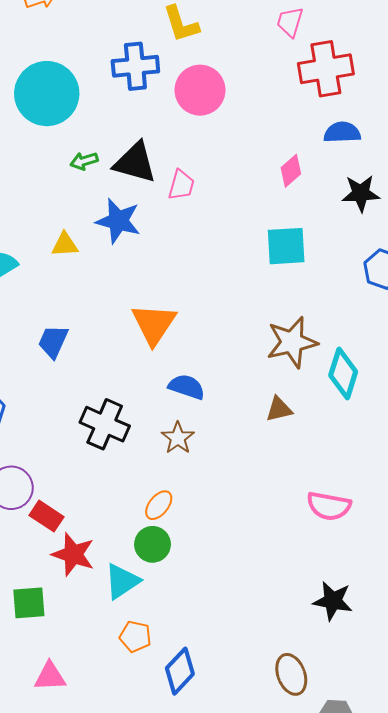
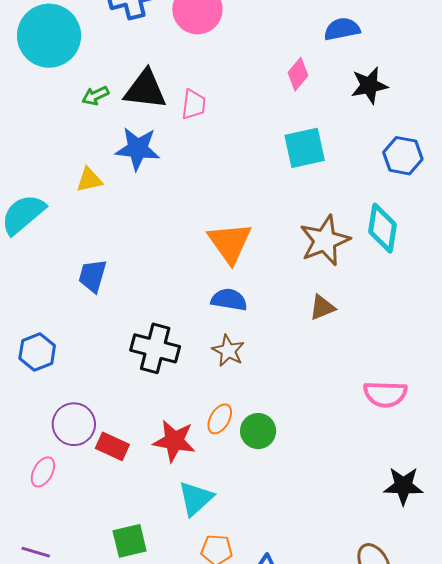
orange triangle: (154, 324) -> (230, 243), moved
cyan diamond: (343, 374) -> (382, 228), moved
green circle: (153, 544) -> (258, 431), moved
red star: (73, 554) -> (174, 441), moved
green square: (29, 603) -> (130, 541), moved

